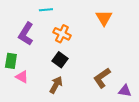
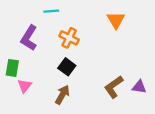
pink triangle: (22, 77) -> (25, 86), turned 40
purple triangle: (125, 91) -> (139, 87), moved

